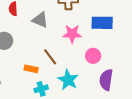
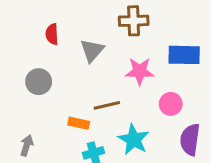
gray triangle: (40, 20) -> (92, 50), turned 48
brown line: (50, 57) -> (107, 105), turned -66

